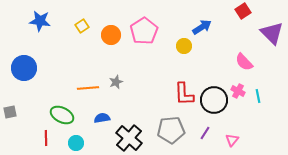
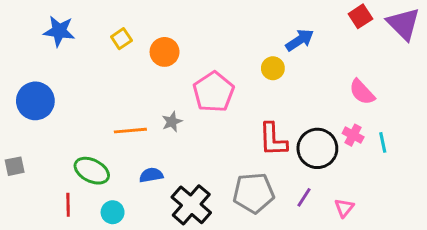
pink pentagon: (144, 31) -> (214, 92), moved
purple triangle: (272, 33) -> (404, 24), moved

